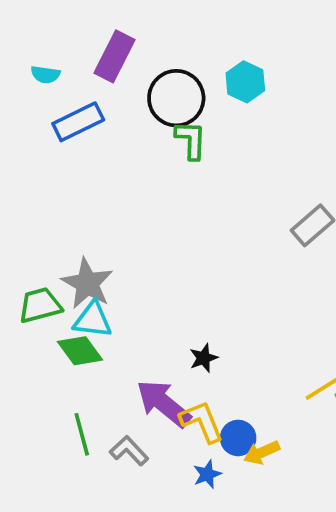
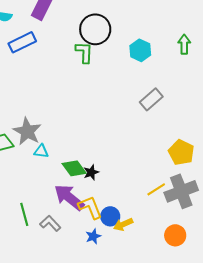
cyan hexagon: (245, 82) -> (140, 50), moved
black circle: (176, 98) -> (95, 29), moved
cyan triangle: (93, 320) -> (41, 151), moved, size x0.7
green diamond: (80, 351) -> (74, 168), moved

